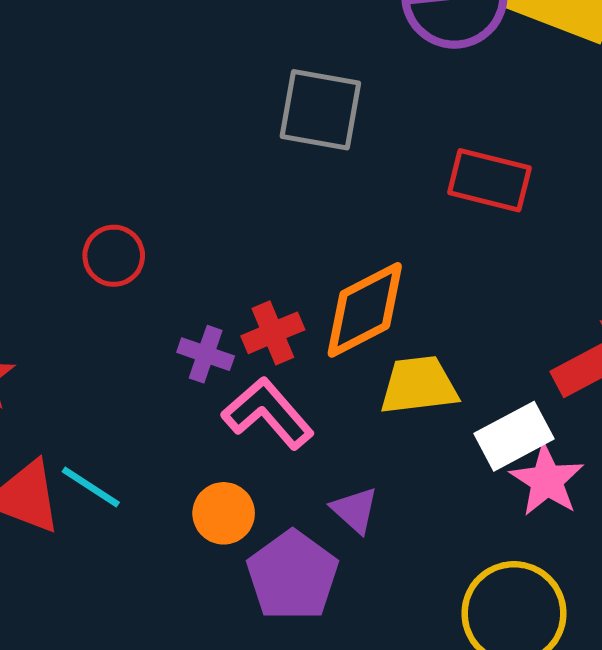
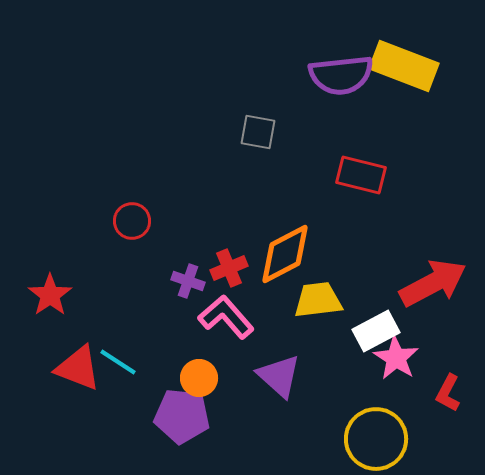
gray square: (320, 110) -> (258, 132), size x0.7
purple triangle: (355, 510) -> (279, 376), size x1.5
purple pentagon: (293, 576) -> (182, 416), moved, turned -30

